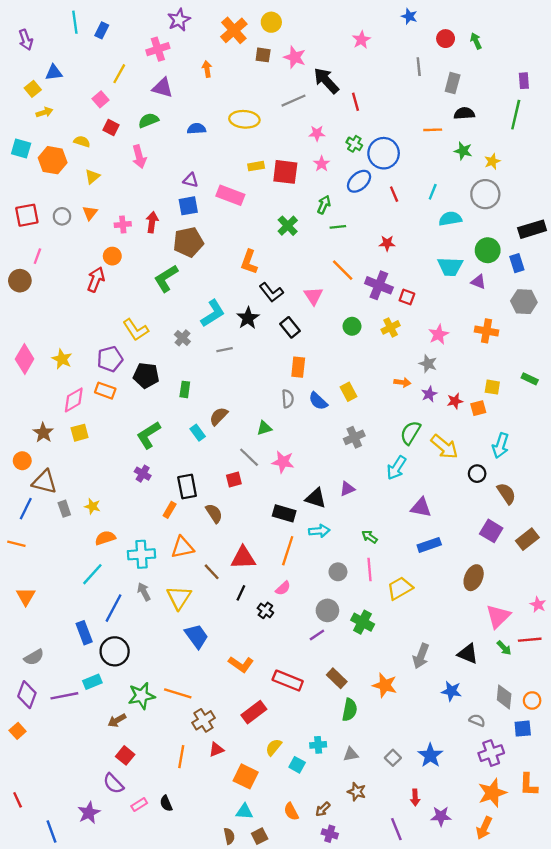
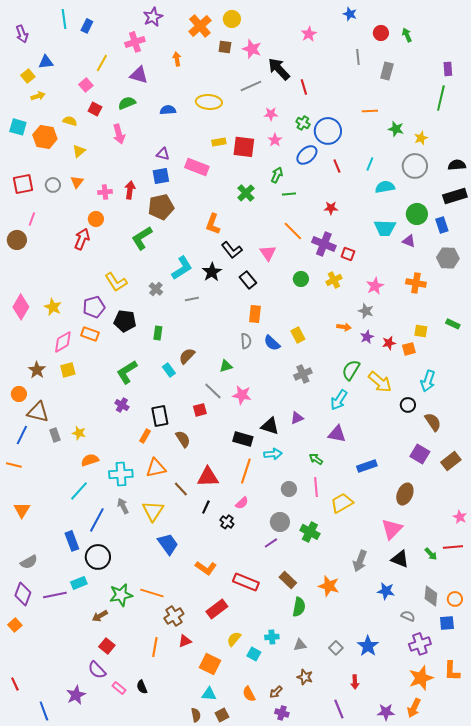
black semicircle: (464, 113) -> (457, 165), moved
purple triangle: (421, 508) -> (337, 434), moved
pink triangle: (498, 616) -> (392, 529), moved
pink rectangle: (139, 805) -> (119, 688), turned 72
purple star: (441, 816) -> (386, 712), moved

